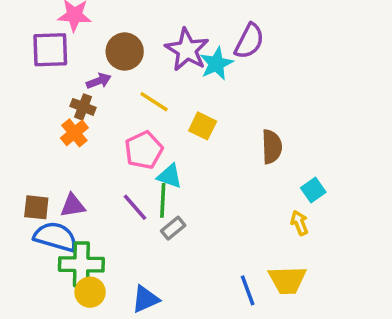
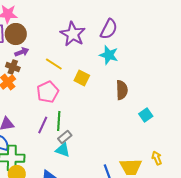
brown circle: (125, 52) -> (16, 34), moved
cyan star: (216, 64) -> (109, 55), moved, turned -30
cyan triangle: (170, 176) -> (63, 150), moved
purple line: (135, 207) -> (43, 125), turned 66
yellow arrow: (299, 223) -> (157, 158), moved

